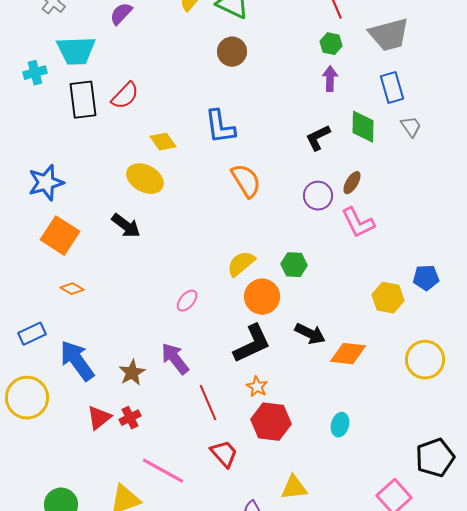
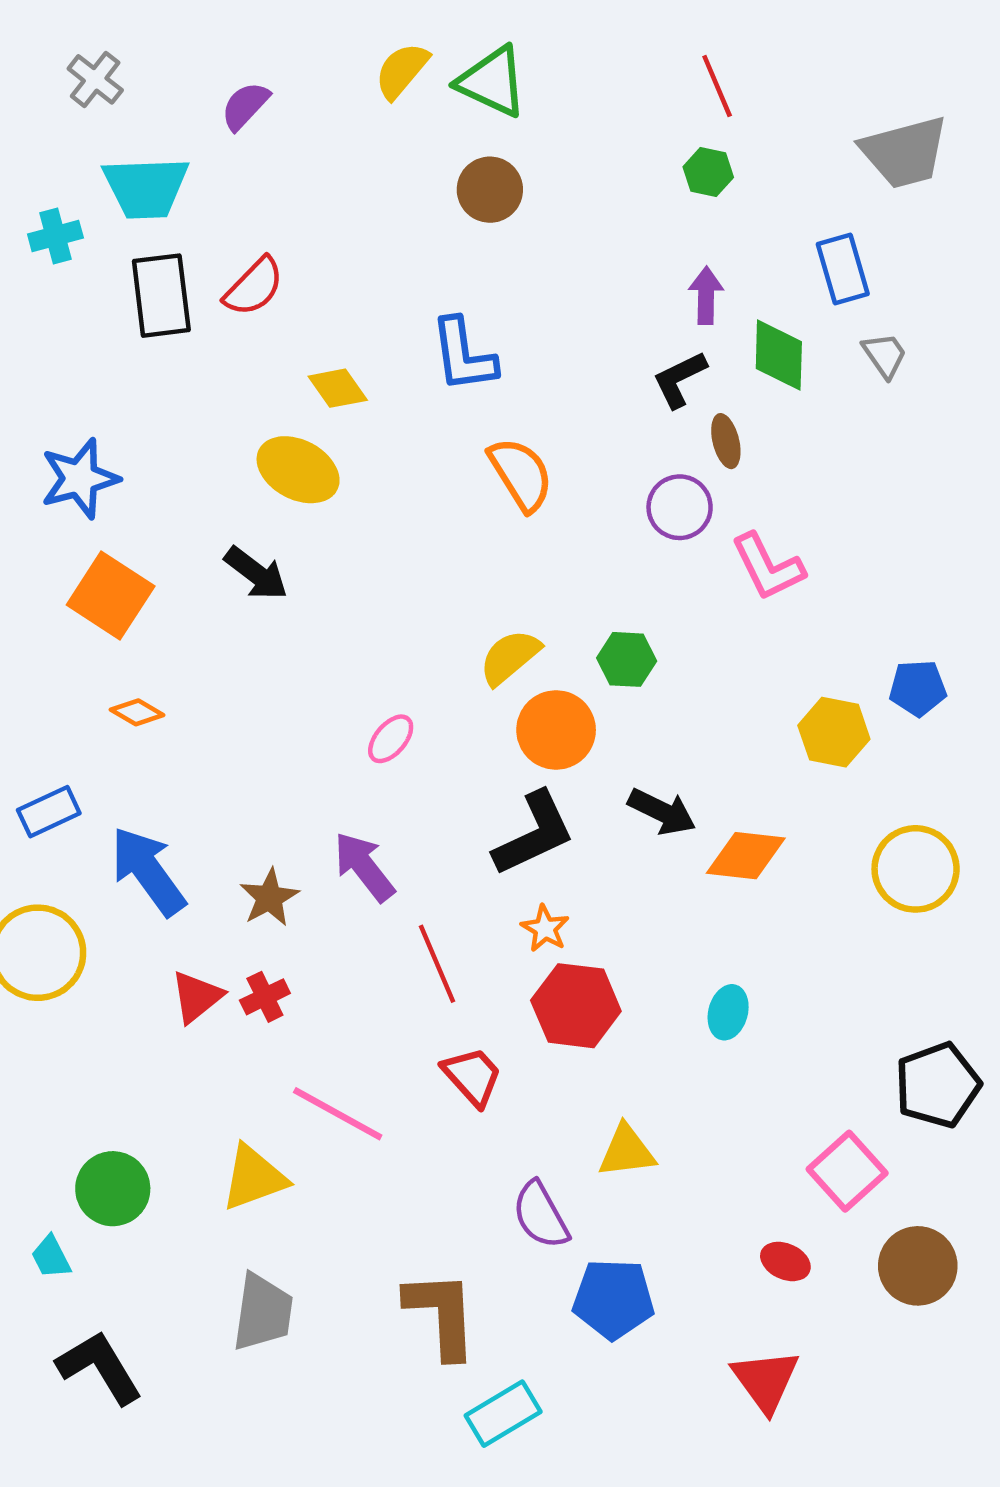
gray trapezoid: (389, 35) -> (905, 152), moved
purple arrow: (330, 79) -> (706, 296), moved
brown ellipse: (352, 183) -> (726, 441), moved, turned -45

